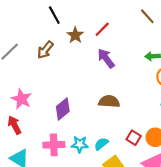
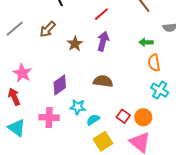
brown star: (75, 35) -> (75, 44), moved
purple arrow: (106, 58) -> (103, 41), turned 48
cyan star: (80, 144) -> (78, 107), moved

